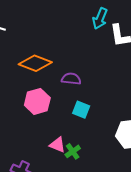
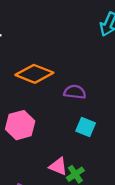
pink hexagon: (37, 101) -> (20, 125), moved

